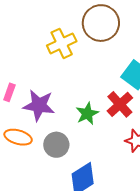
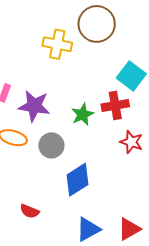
yellow cross: (62, 43) -> (57, 44), turned 36
red cross: (120, 104) -> (115, 105), turned 32

